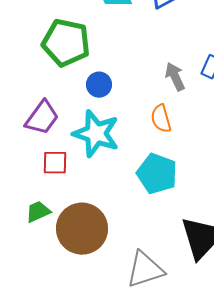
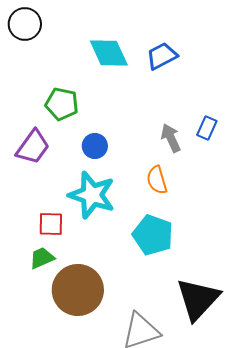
green pentagon: (66, 43) -> (62, 104), size x0.7
purple trapezoid: (42, 118) -> (33, 147), moved
green trapezoid: (38, 212) -> (42, 258), moved

